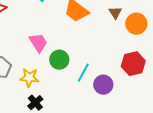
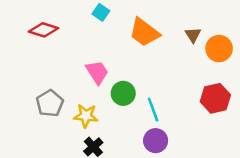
cyan line: (83, 73) -> (153, 110), turned -48
purple circle: (103, 85) -> (156, 141), moved

